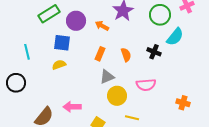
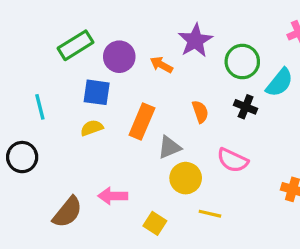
green circle: (160, 15) -> (242, 62), moved
orange rectangle: (100, 54) -> (142, 121), moved, size x1.5
pink semicircle: (146, 85) -> (233, 160), turned 30

